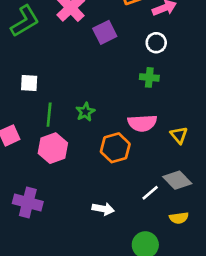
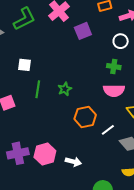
pink semicircle: (142, 123) -> (114, 91), moved
pink hexagon: (53, 148) -> (45, 154), moved
white line: (150, 193) -> (108, 130), moved
purple cross: (28, 203) -> (18, 153), turned -30

